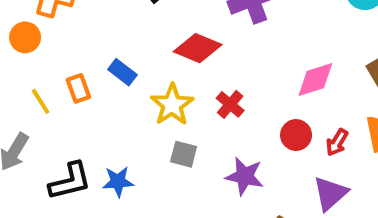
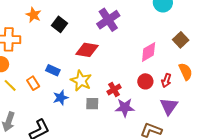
yellow line: (41, 101) -> (10, 85), moved
red cross: (230, 104) -> (114, 89), moved, turned 32
blue star: (118, 182) -> (61, 98), moved

